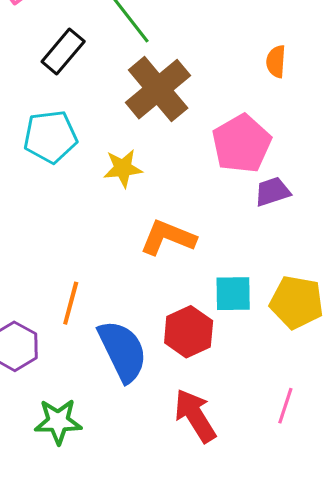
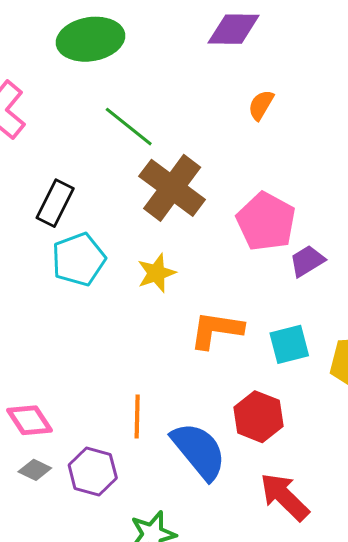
black rectangle: (63, 51) -> (55, 203), moved
orange semicircle: (276, 61) -> (261, 105), moved, turned 40
cyan square: (233, 294) -> (289, 344), moved

